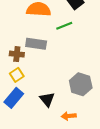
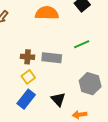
green line: (64, 26) -> (82, 44), moved
gray rectangle: (36, 44) -> (52, 58), moved

